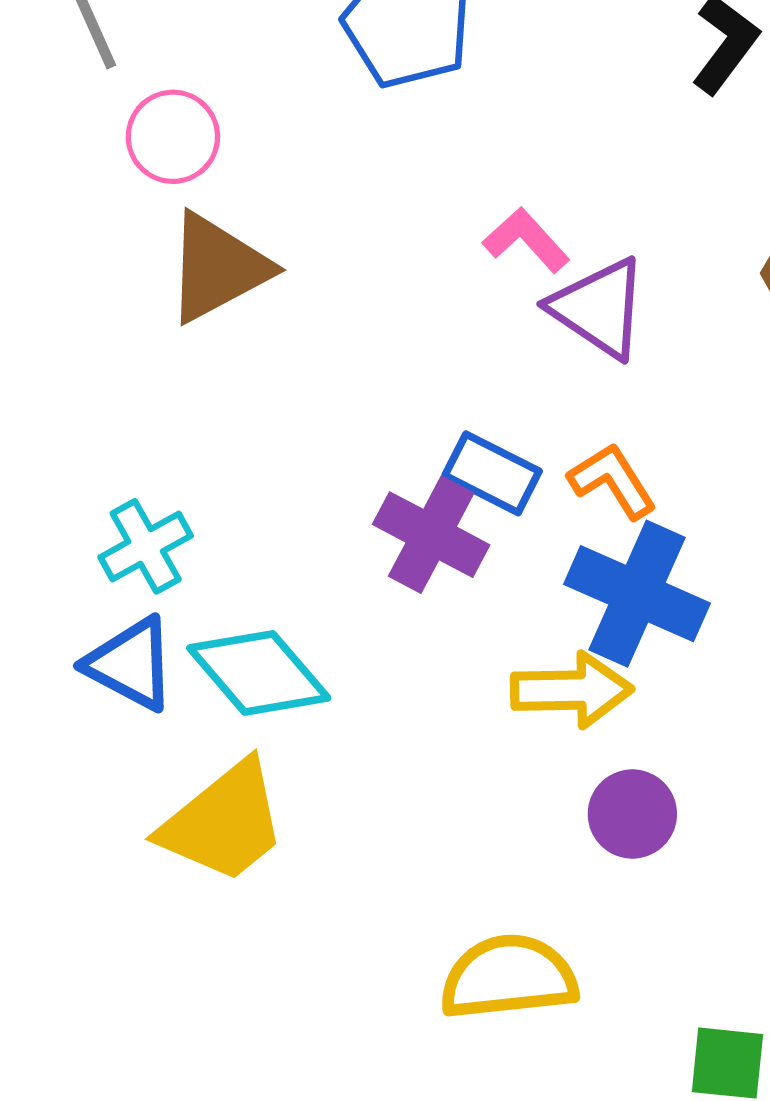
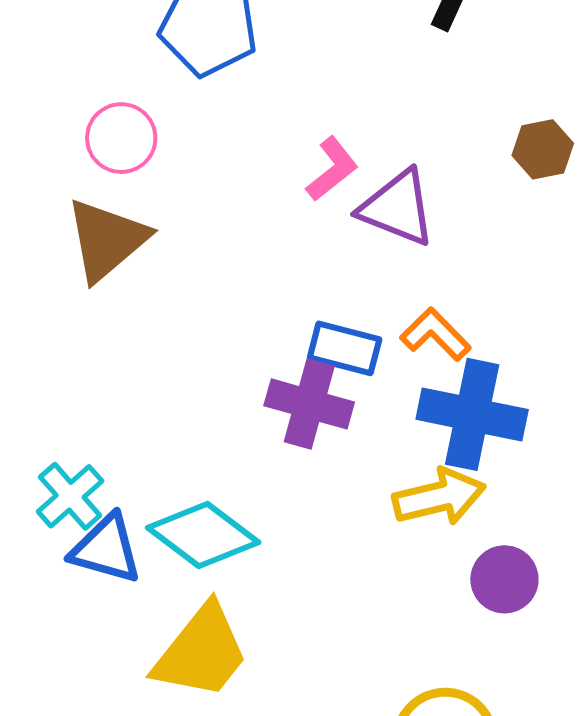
pink circle: (173, 137) -> (121, 138), moved
pink L-shape: (526, 240) -> (332, 169), turned 106
cyan cross: (146, 546) -> (70, 496), moved

